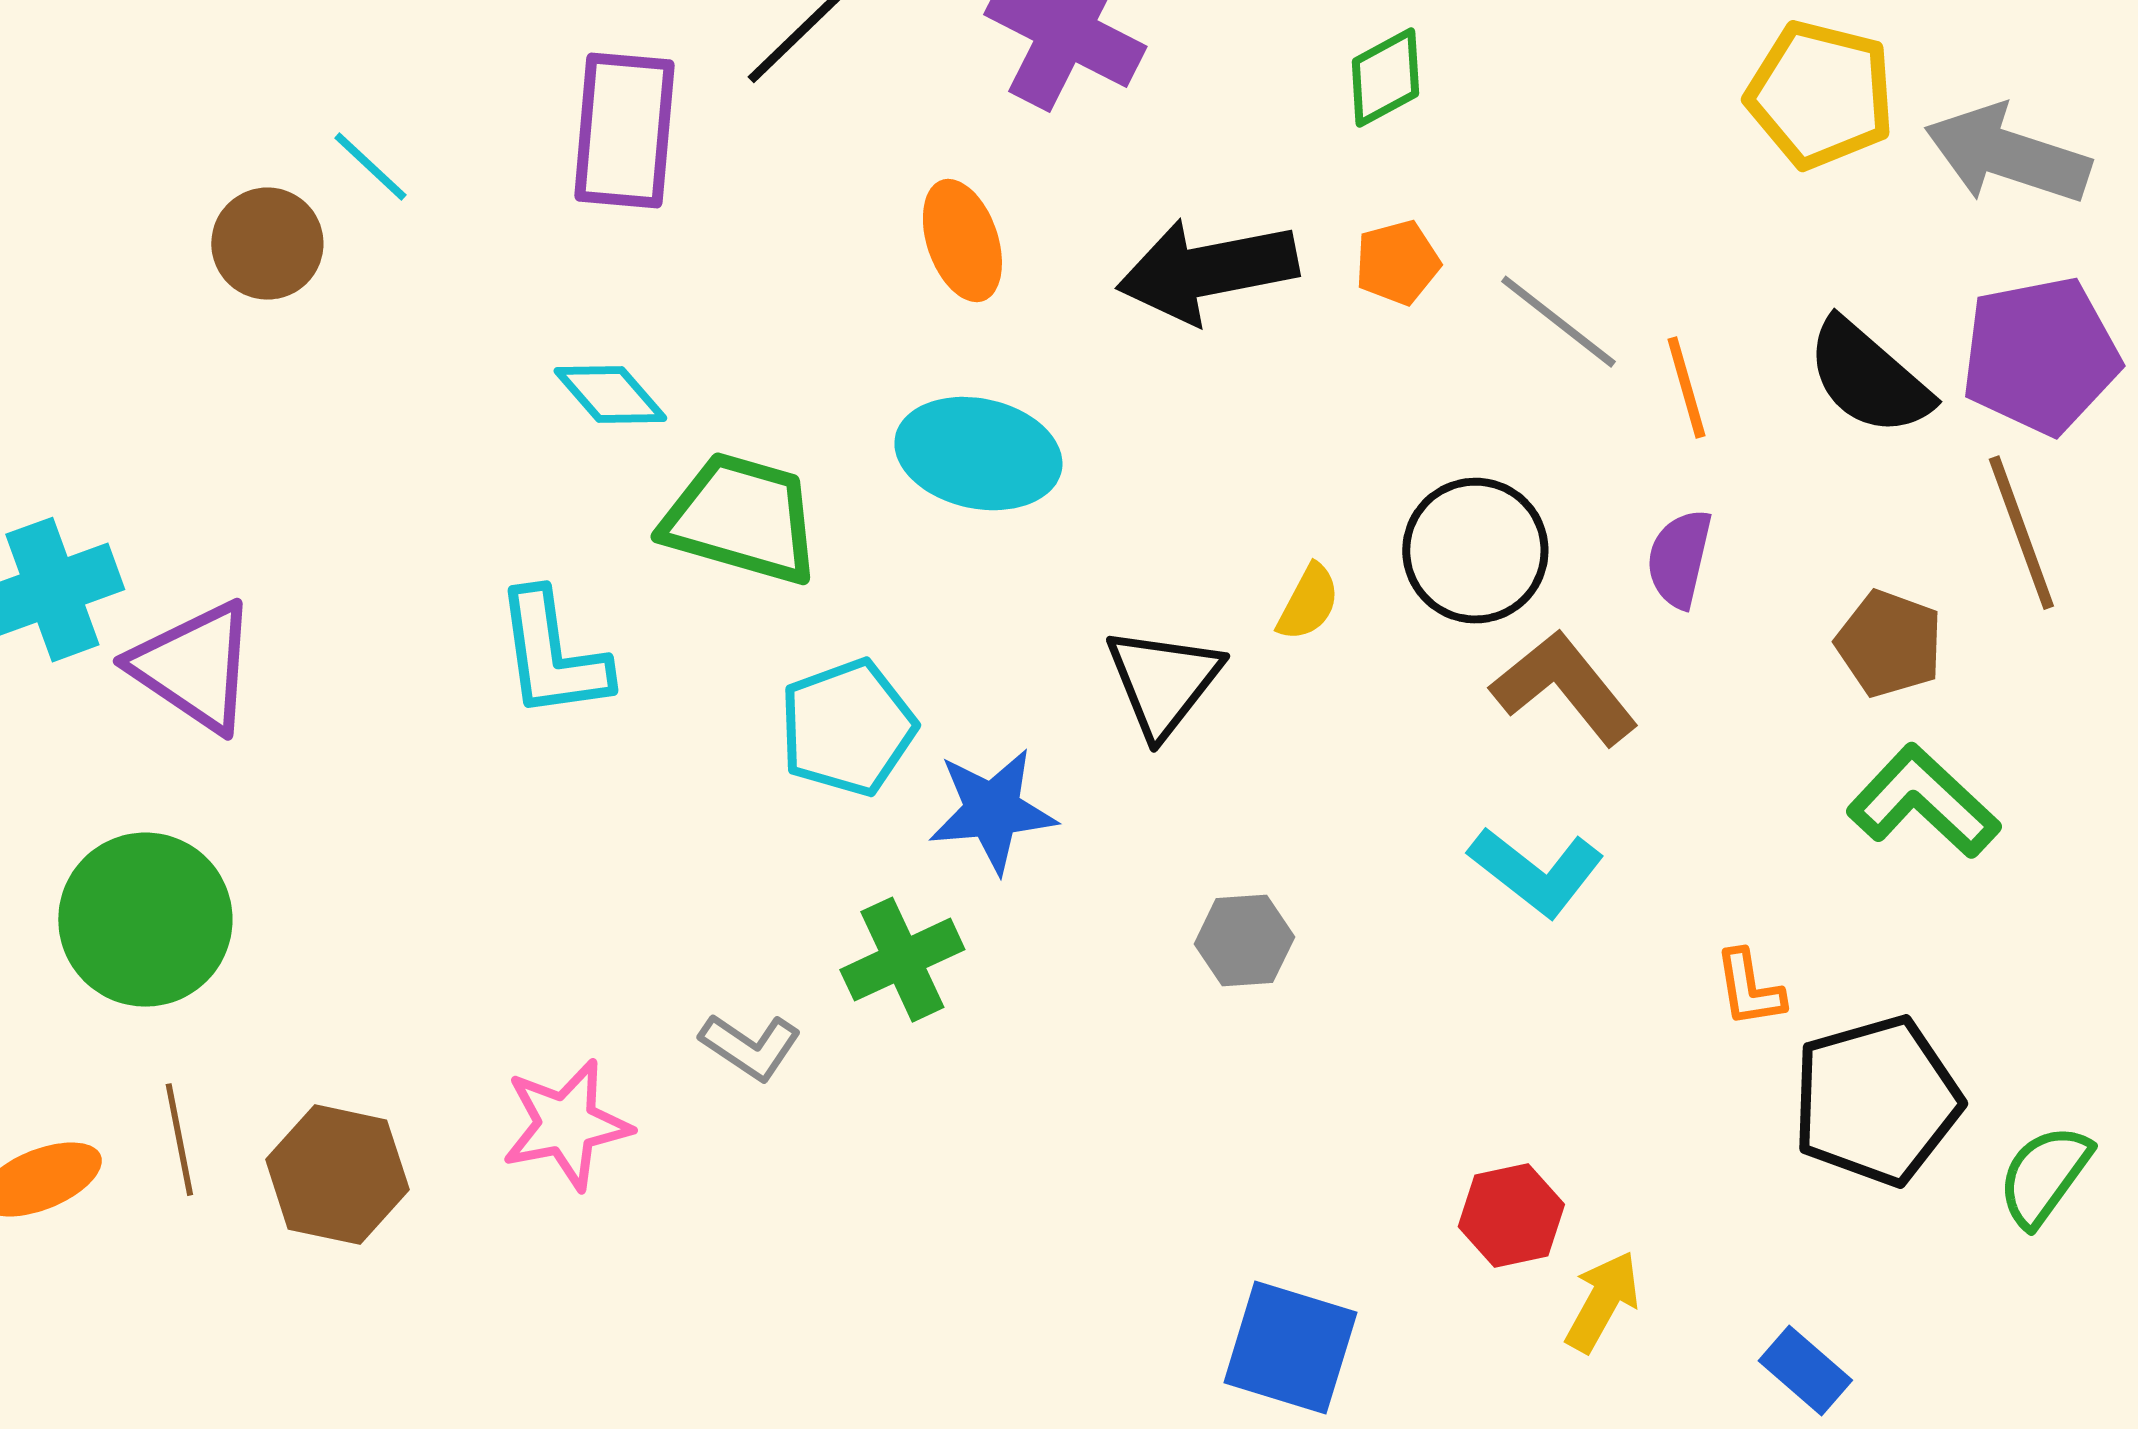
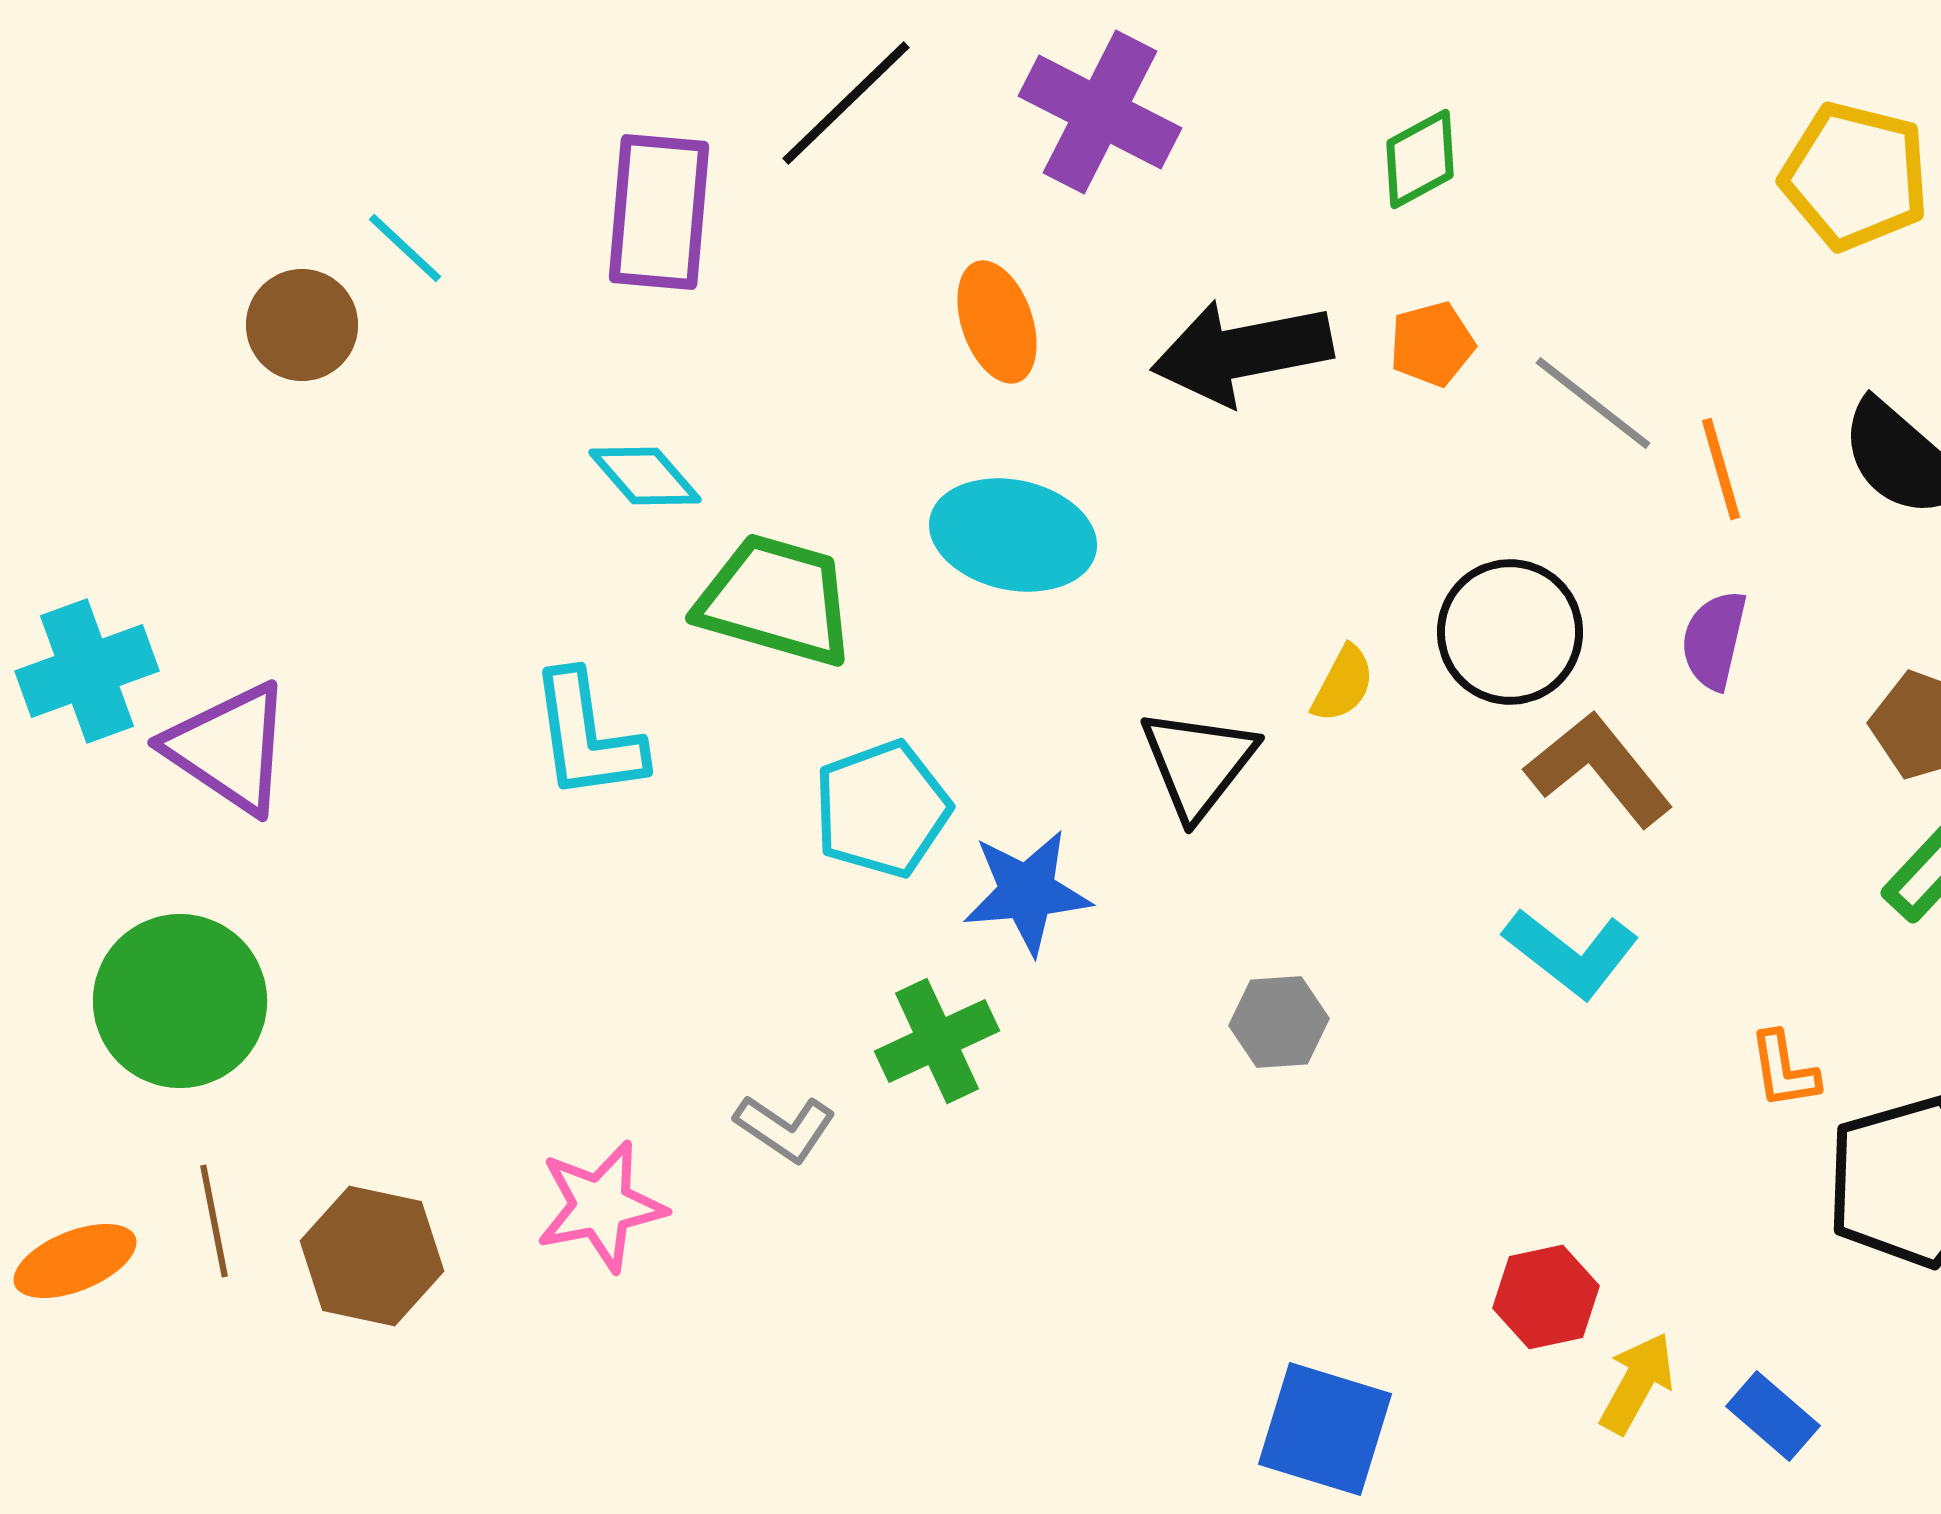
blue rectangle: (1805, 1371) -> (1773, 1416), moved

